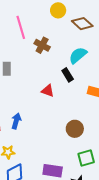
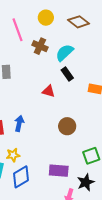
yellow circle: (58, 10) -> (46, 18), moved
cyan semicircle: (78, 55) -> (64, 53), moved
brown circle: (75, 129) -> (67, 126), moved

